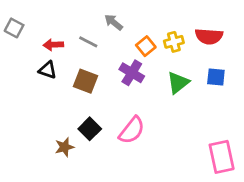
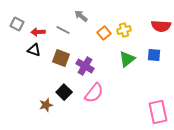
gray square: (14, 28) -> (17, 24), moved
red semicircle: (209, 36) -> (161, 26), moved
purple cross: (132, 73) -> (85, 66), moved

